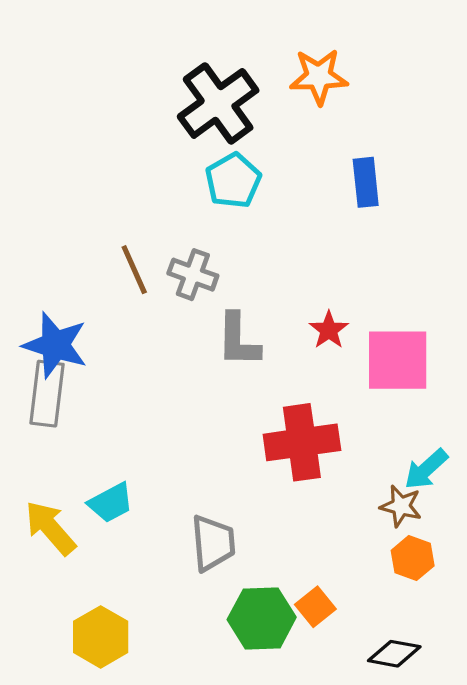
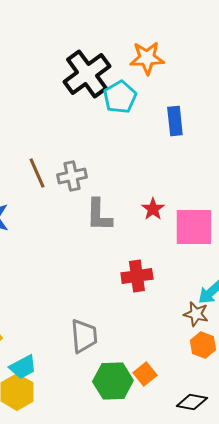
cyan pentagon: (233, 181) -> (120, 97), moved
gray cross: (193, 275) -> (72, 176), turned -32
red cross: (302, 442) -> (137, 276), size x0.7
cyan trapezoid: (111, 503) -> (23, 367), moved

